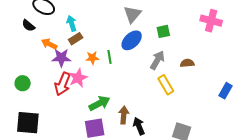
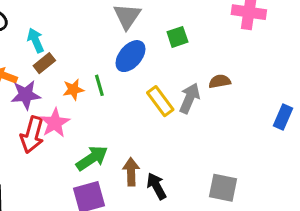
gray arrow: (157, 60) -> (190, 98), moved
yellow rectangle: (166, 85) -> (160, 101), moved

